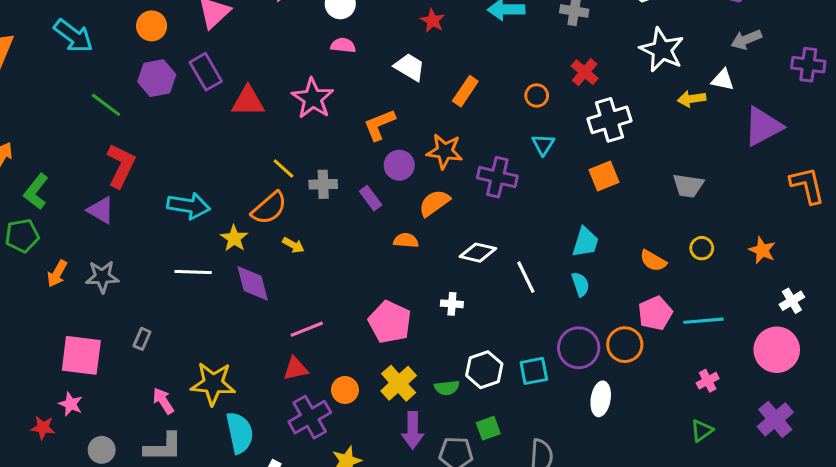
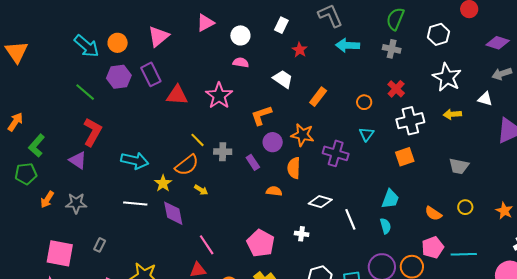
cyan arrow: (73, 36) -> (87, 46), moved
yellow arrow: (692, 99) -> (452, 114), moved
orange semicircle: (434, 203) -> (294, 168), turned -55
pink line: (307, 329) -> (207, 245), turned 75

